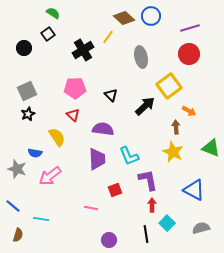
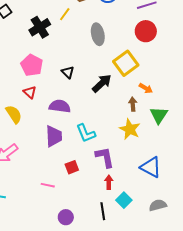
pink pentagon: (75, 88) -> (32, 65), turned 30
green triangle: (211, 148) -> (159, 115), moved, turned 42

